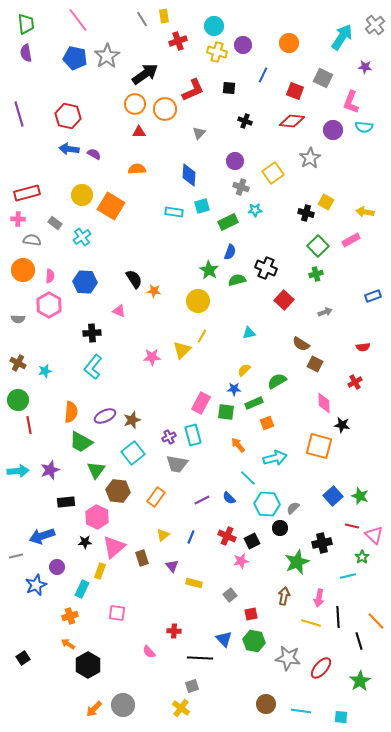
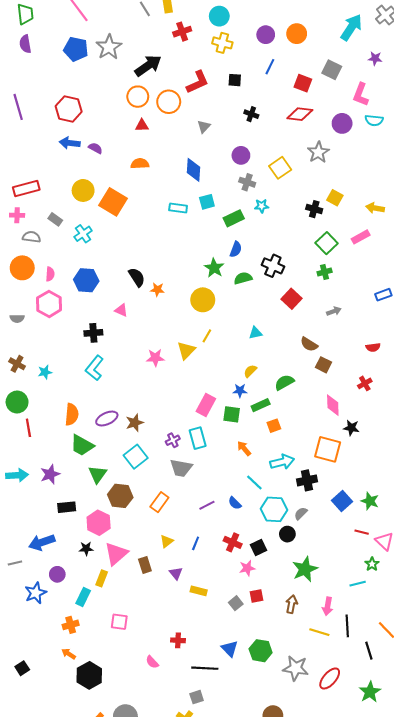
purple circle: (243, 45) -> (266, 35), moved
black cross: (322, 543) -> (307, 480), moved
red square: (251, 614) -> (256, 596), moved

